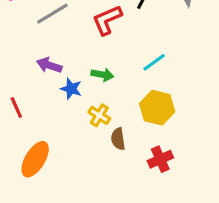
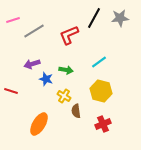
purple arrow: (49, 65) -> (32, 64), turned -35
red line: (16, 108) -> (11, 91), turned -48
orange ellipse: (35, 159) -> (39, 124), moved

